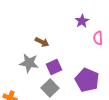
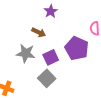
purple star: (82, 21) -> (51, 11), moved
purple pentagon: (87, 80) -> (77, 48), moved

